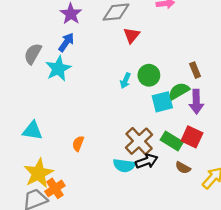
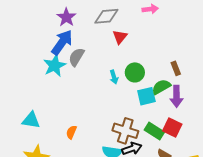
blue arrow: (66, 42) -> (62, 42), size x1.5
gray semicircle: (33, 54) -> (76, 57), moved
cyan arrow: (125, 81) -> (114, 77), turned -40
brown cross: (139, 141) -> (125, 131), turned -30

